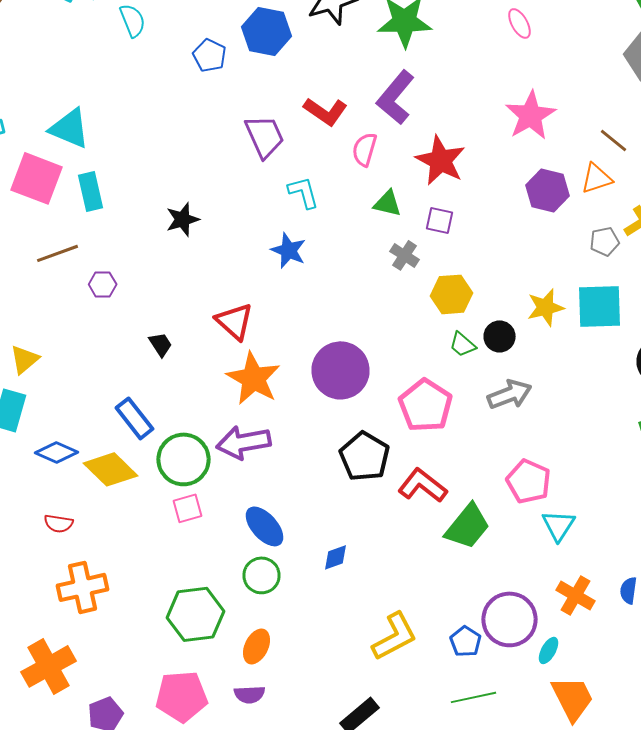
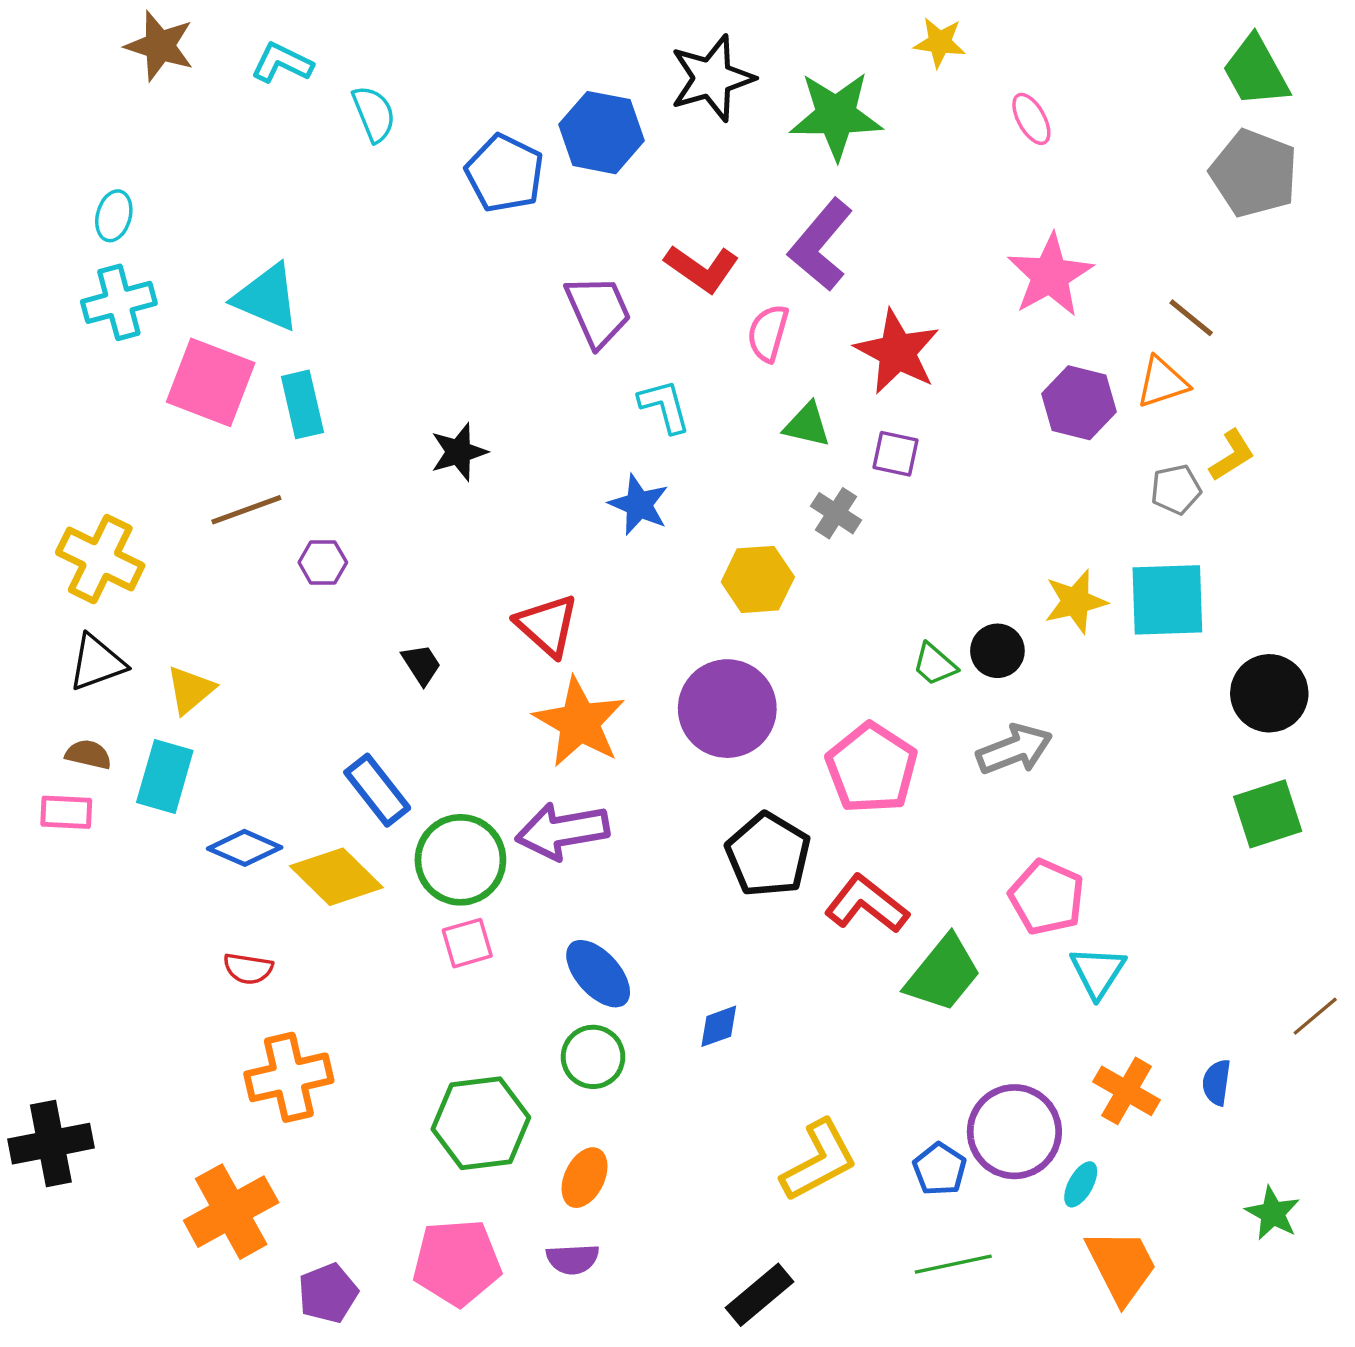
blue pentagon: (210, 55) -> (505, 173), size x1.4
yellow hexagon: (452, 294) -> (758, 579), moved

